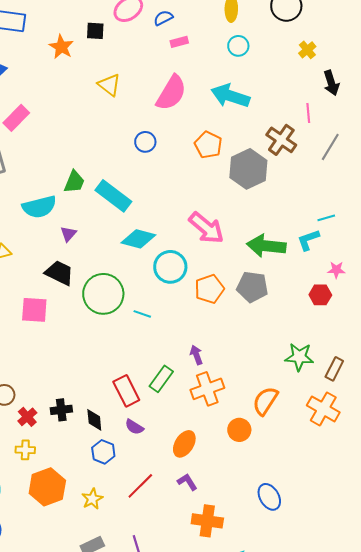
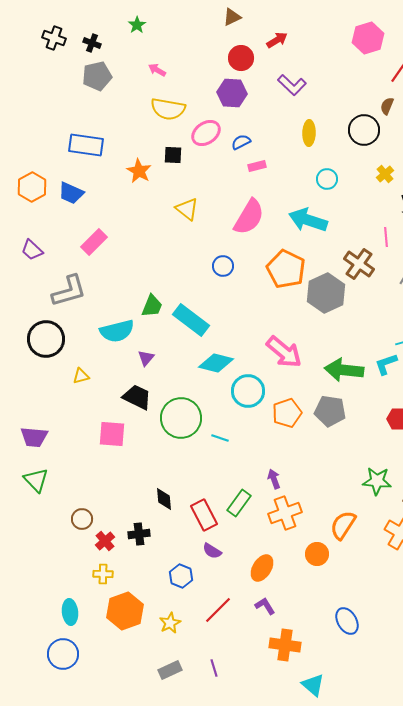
cyan circle: (238, 46) -> (327, 179), moved
orange pentagon: (208, 145) -> (286, 269), size x1.4
black diamond: (94, 420) -> (164, 499), moved

